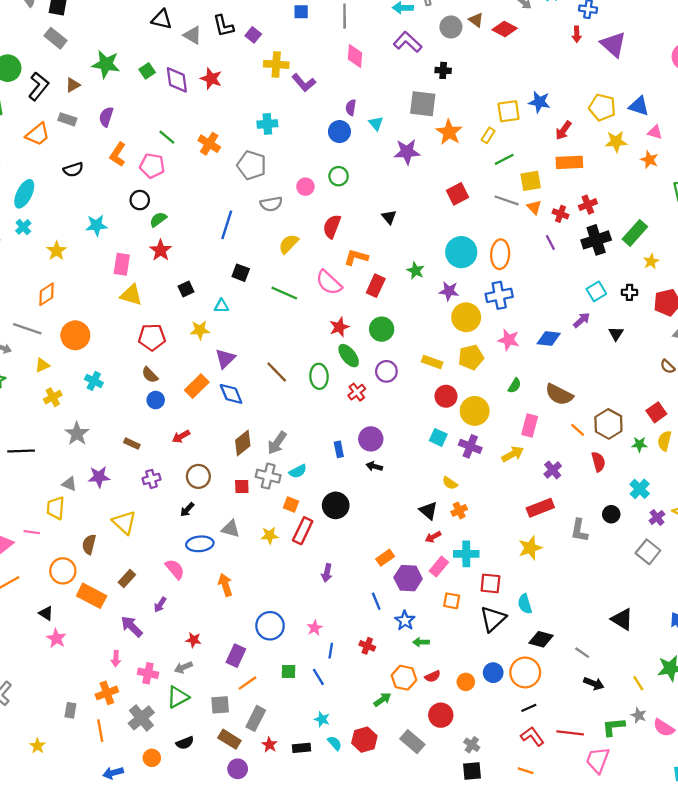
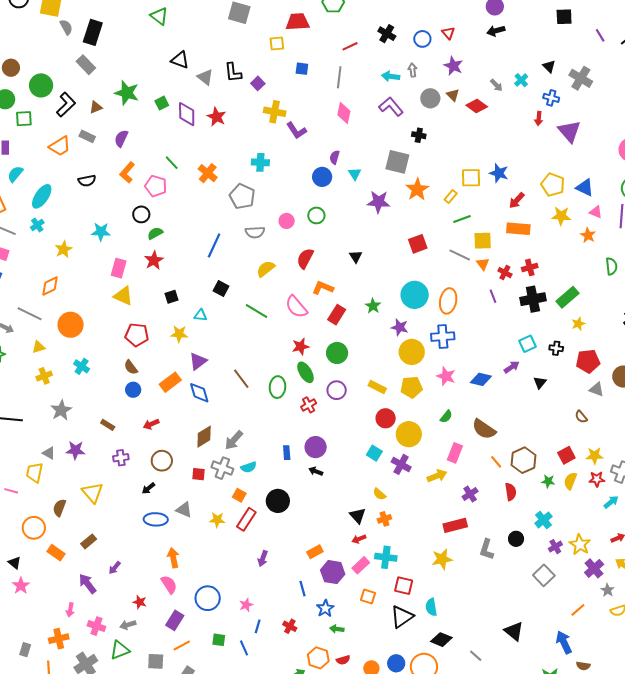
pink semicircle: (175, 569) -> (169, 584), moved
orange rectangle: (92, 596) -> (56, 553), size x0.7

